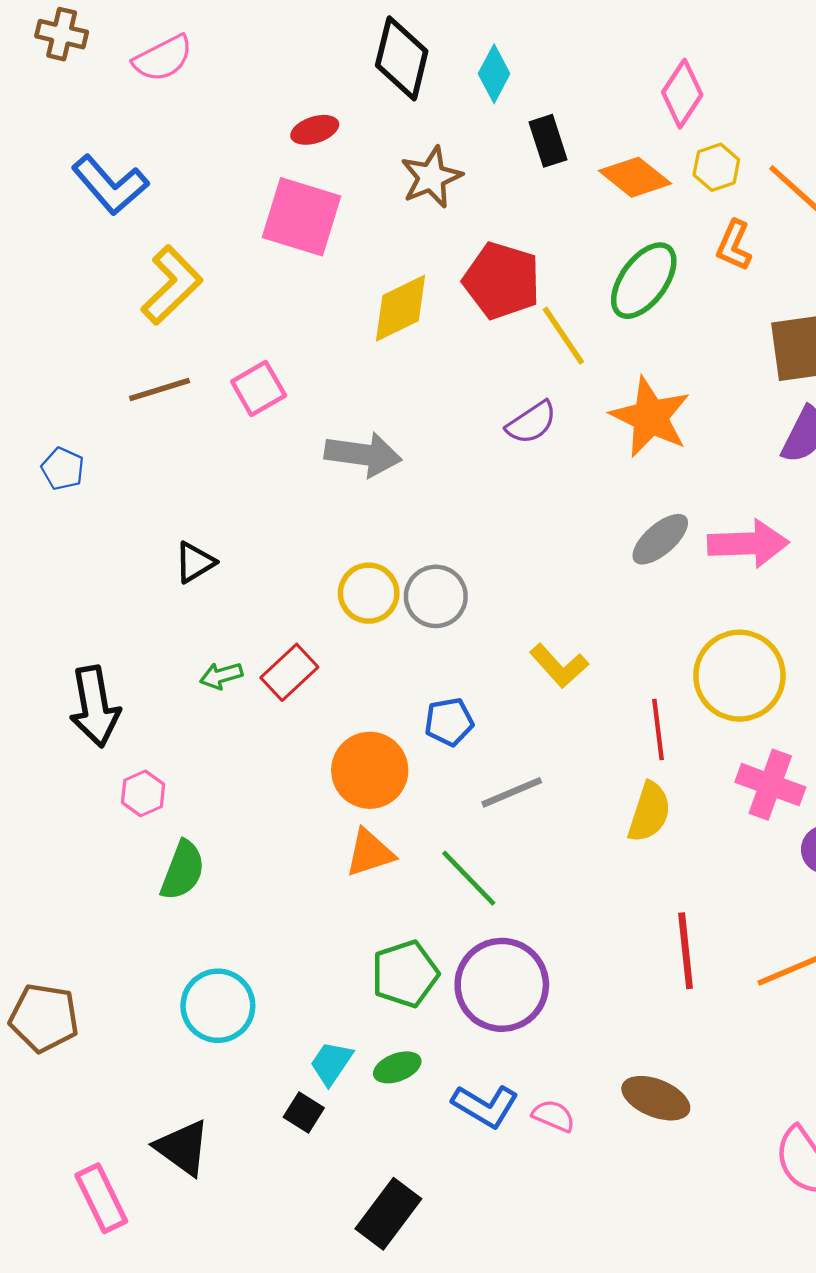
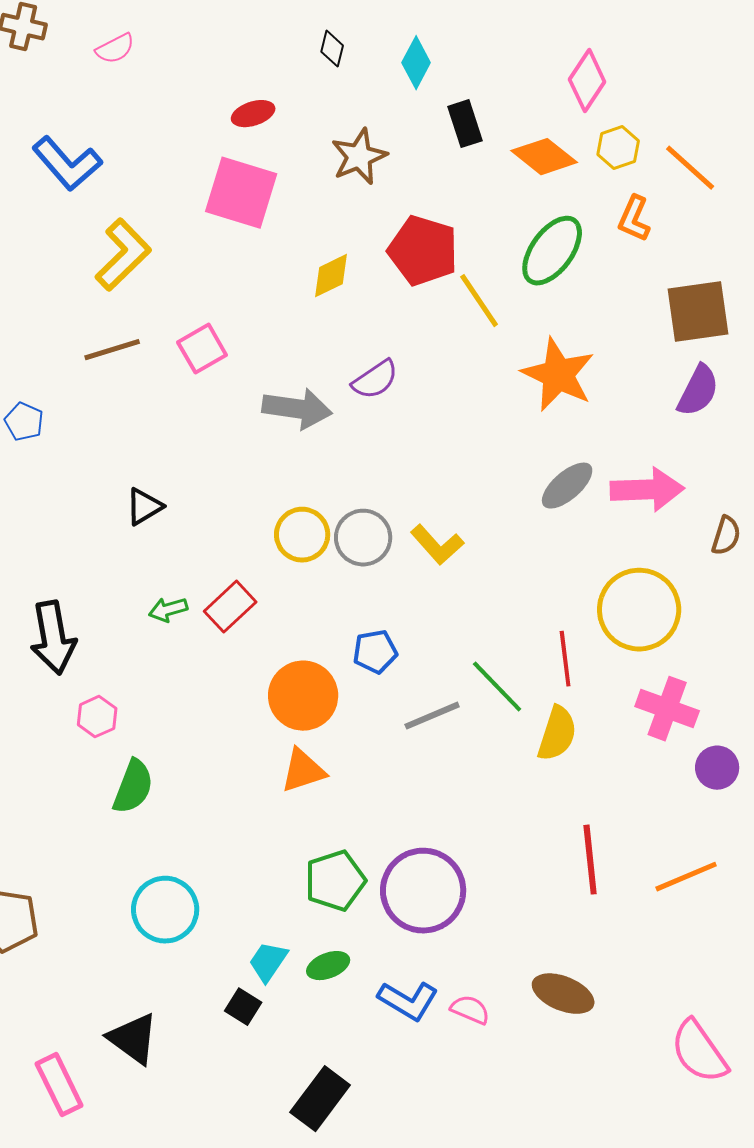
pink semicircle: (163, 58) -> (115, 49), size x0.7
black diamond: (402, 58) -> (332, 49), size x0.5
yellow diamond: (401, 308) -> (331, 276), size x0.7
purple semicircle: (531, 423) -> (375, 380), moved
yellow L-shape: (559, 666) -> (437, 545), moved
green line: (469, 878) -> (497, 687), moved

